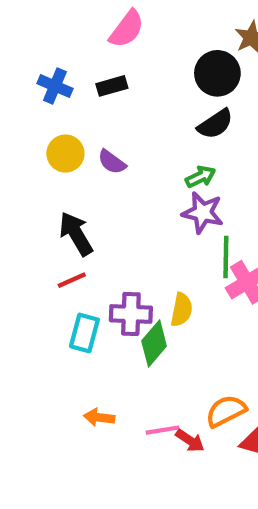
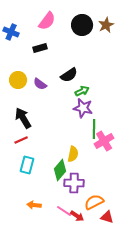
black circle: (217, 73) -> (82, 25), moved
blue cross: (55, 86) -> (11, 32), moved
black semicircle: (215, 124) -> (69, 75), moved
purple cross: (131, 314) -> (74, 183), moved
pink line: (163, 430) -> (64, 211), turned 42

